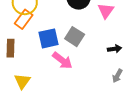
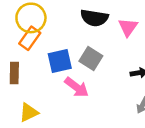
yellow triangle: (22, 81) -> (29, 112), turned 30

